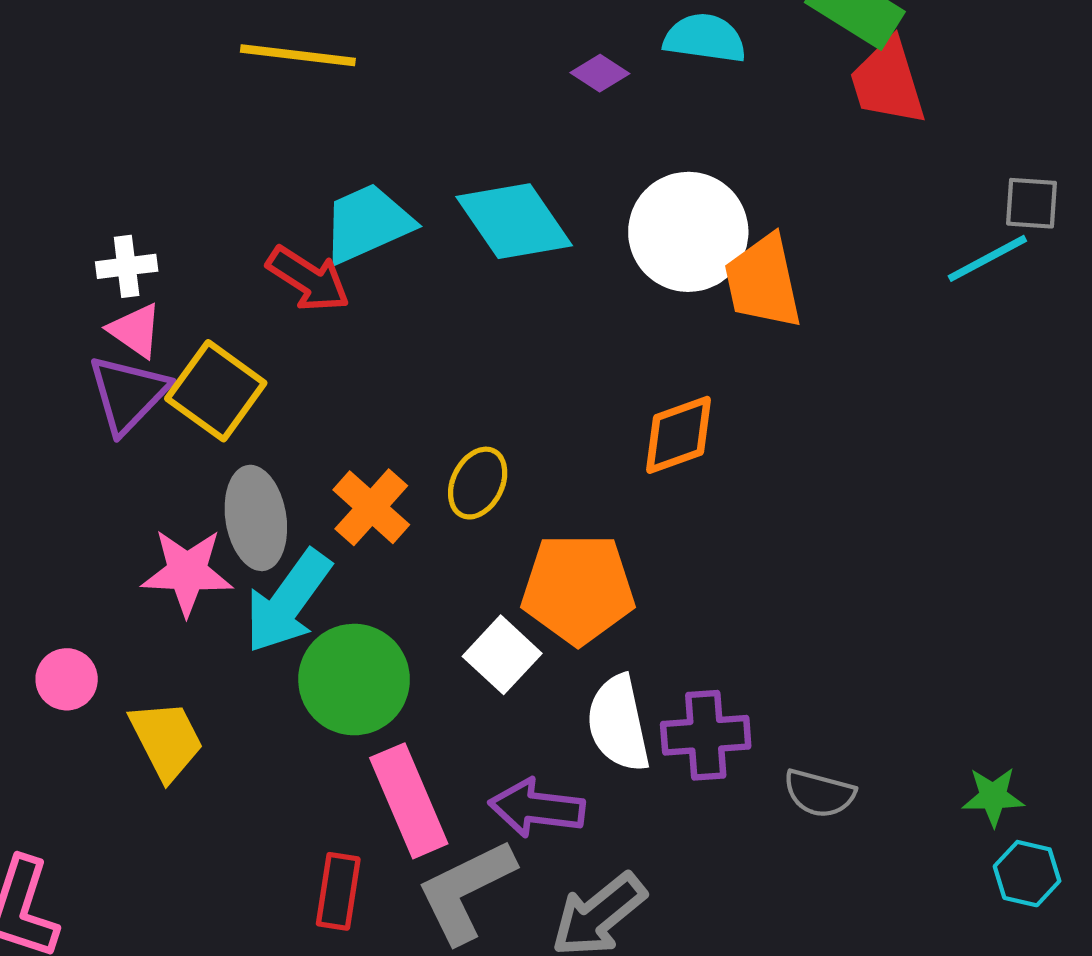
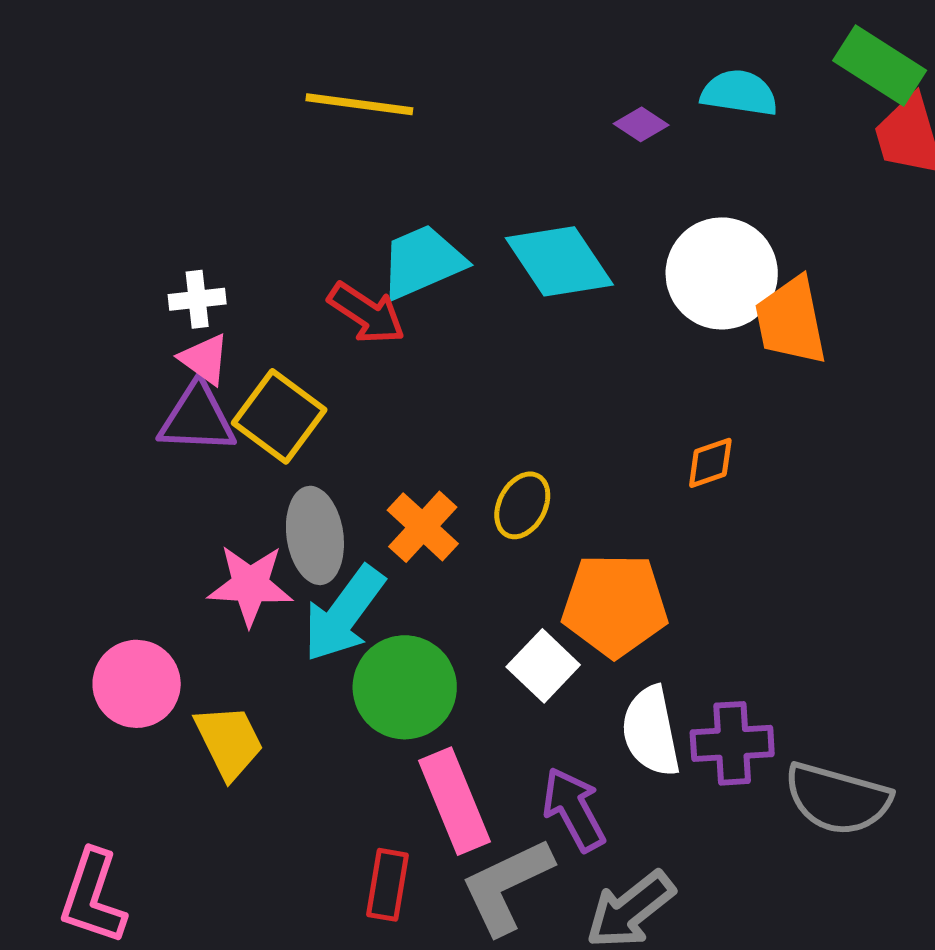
purple triangle: (128, 394) -> (197, 418), turned 48
orange diamond: (679, 435) -> (710, 463), size x0.7
pink circle: (67, 679) -> (137, 684), size x1.5
gray semicircle: (819, 793) -> (838, 799), size x1.6
purple arrow: (537, 808) -> (574, 809), turned 54

